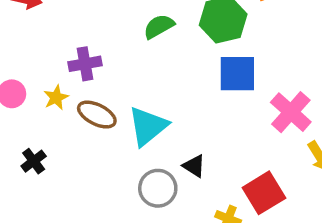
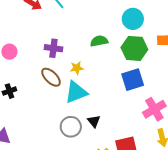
blue square: (237, 74) -> (133, 80), turned -35
yellow star: (56, 98) -> (77, 68), moved

